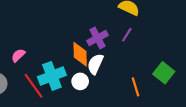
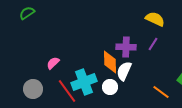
purple cross: (98, 38) -> (126, 47), turned 30
orange line: (136, 87) -> (161, 92), turned -36

